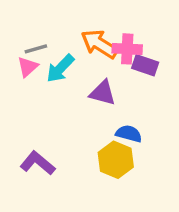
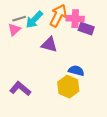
orange arrow: (99, 44) -> (58, 16), turned 85
cyan arrow: (60, 68) -> (34, 20), moved
purple triangle: (103, 93) -> (49, 45), moved

